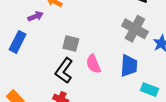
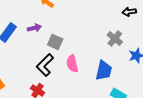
purple arrow: (36, 16) -> (34, 28), moved
gray cross: (135, 29) -> (115, 39), size x0.7

